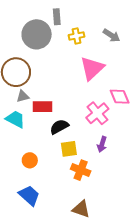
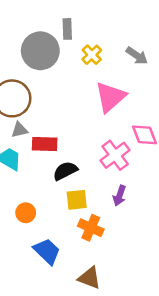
yellow cross: (77, 36) -> (92, 55), turned -35
blue trapezoid: (29, 195) -> (47, 251), moved

